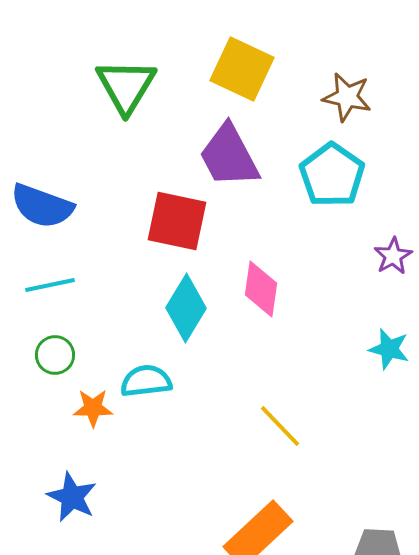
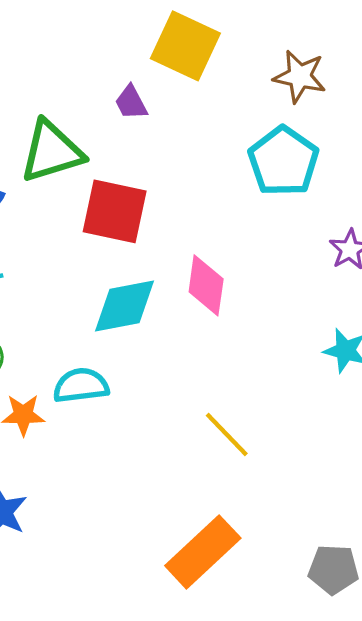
green triangle: (126, 86) -> (52, 152), moved, turned 42
purple trapezoid: (229, 156) -> (131, 103), moved, size x0.5
cyan diamond: (186, 308) -> (124, 306), turned 48

